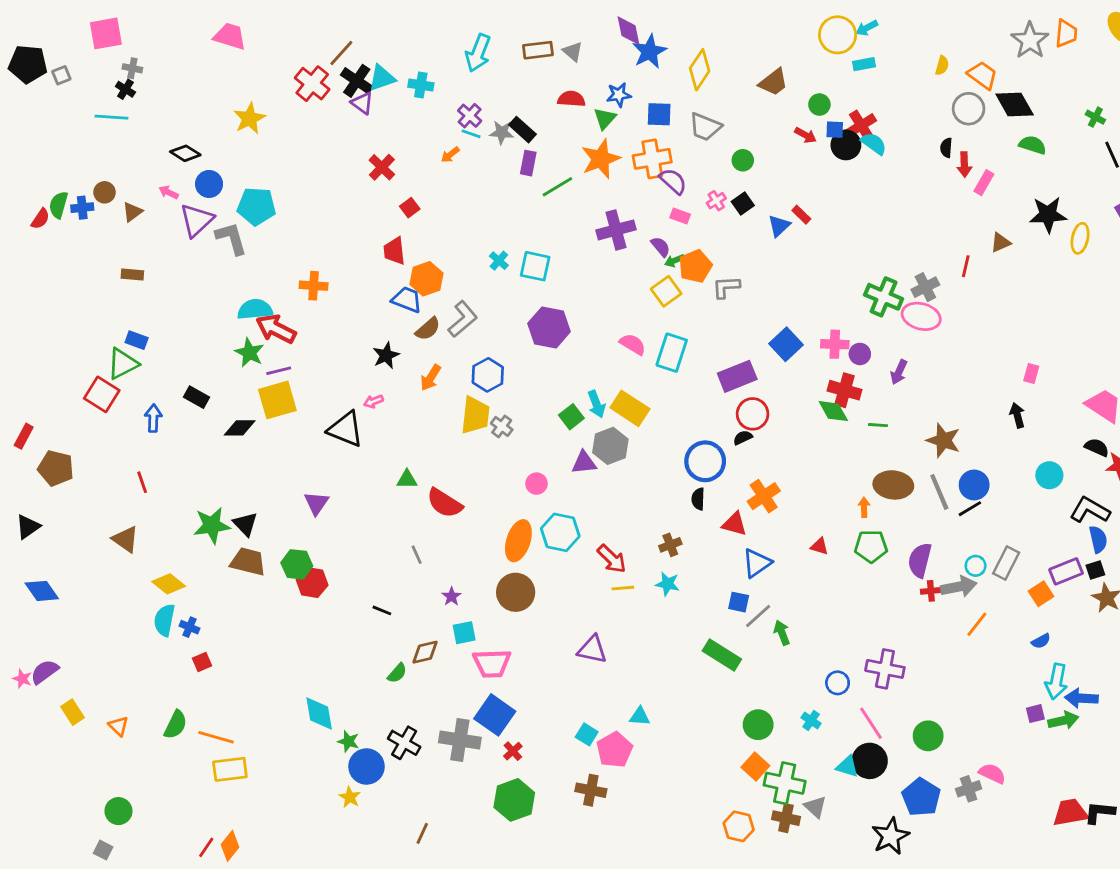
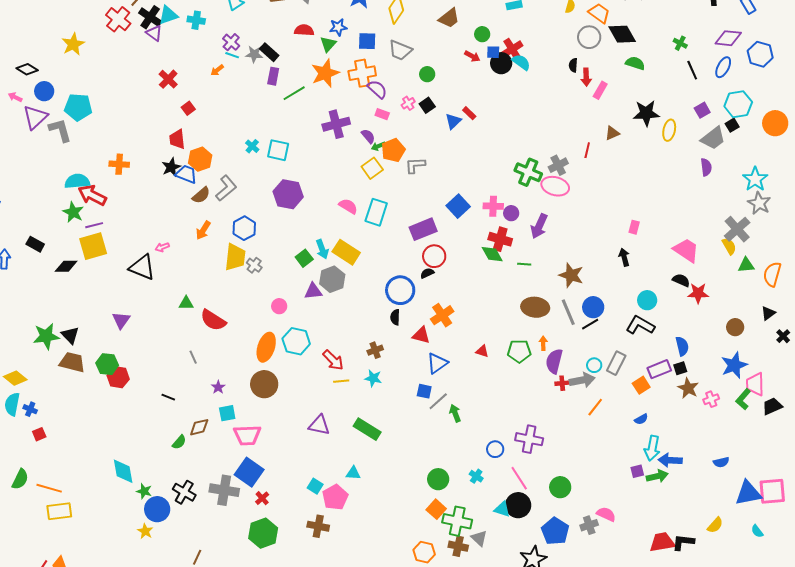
black star: (386, 355) -> (171, 167), moved
purple arrow: (899, 372) -> (539, 226), size x1.4
orange arrow: (864, 507) -> (543, 343), moved
black L-shape: (1090, 510) -> (640, 325), moved
green rectangle: (722, 655) -> (367, 429), moved

